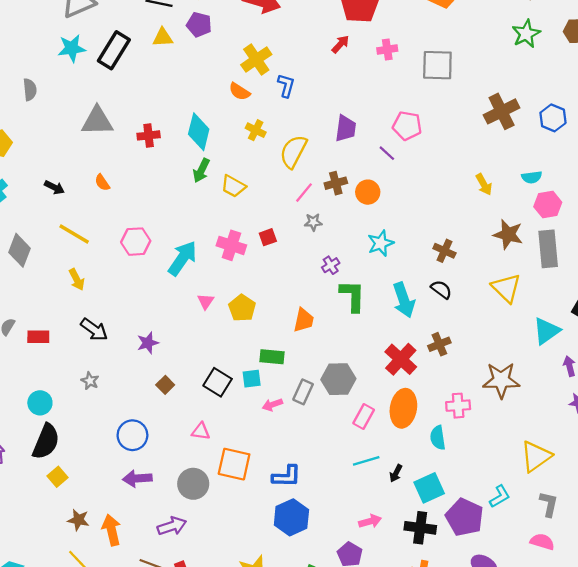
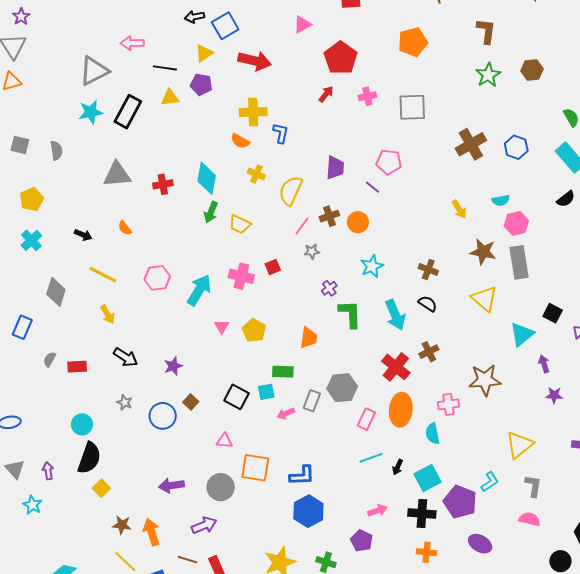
yellow cross: (256, 60) -> (253, 112), turned 36
blue circle: (132, 435) -> (163, 416), moved

